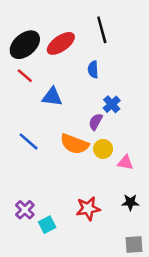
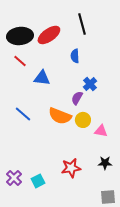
black ellipse: (25, 45) -> (20, 36), turned 35
purple cross: (25, 210) -> (14, 178), moved

